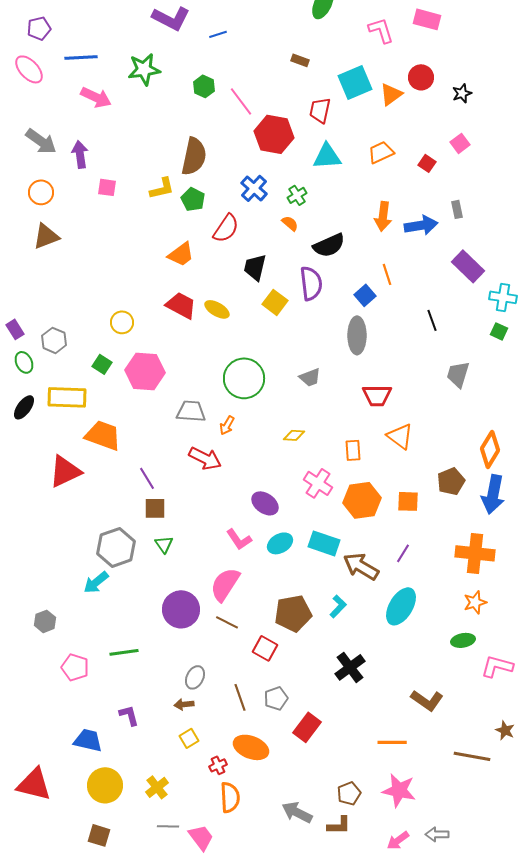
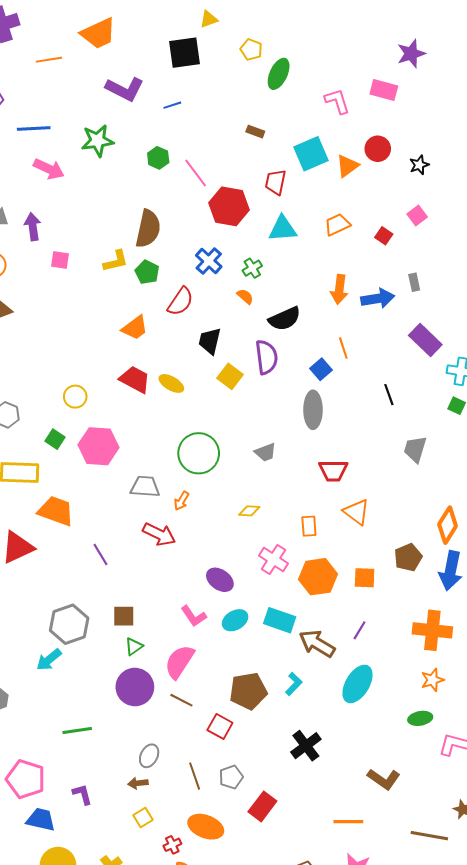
brown square: (155, 508) -> (124, 616), moved
green triangle: (164, 544) -> (134, 647), moved, turned 30
pink pentagon: (75, 667) -> (26, 779), moved, size x1.4

